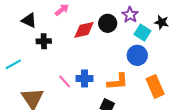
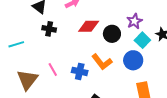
black circle: (108, 23) -> (112, 34), moved
pink line: (65, 82) -> (53, 69), moved
orange L-shape: (118, 82) -> (102, 62), moved, turned 45

